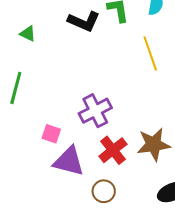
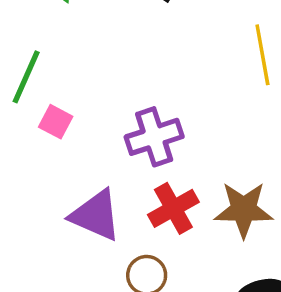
pink square: (51, 134) -> (56, 122), moved

